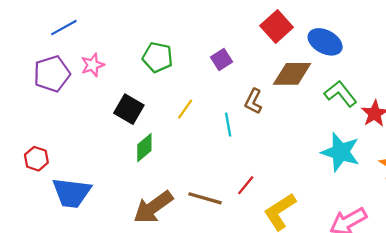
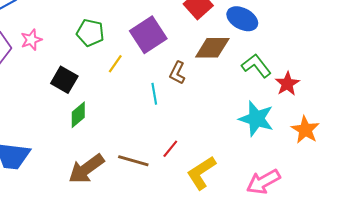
purple square: (221, 60) -> (148, 35), size x1.8
yellow line: (185, 109) -> (115, 64), moved

